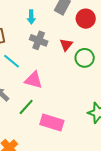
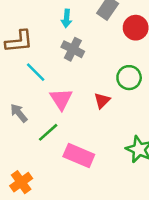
red triangle: (66, 45) -> (102, 101), moved
pink triangle: (34, 80) -> (61, 99), turned 36

